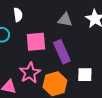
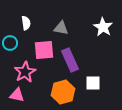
gray triangle: (65, 20) -> (61, 28), moved
pink star: (30, 73) -> (25, 72), moved

